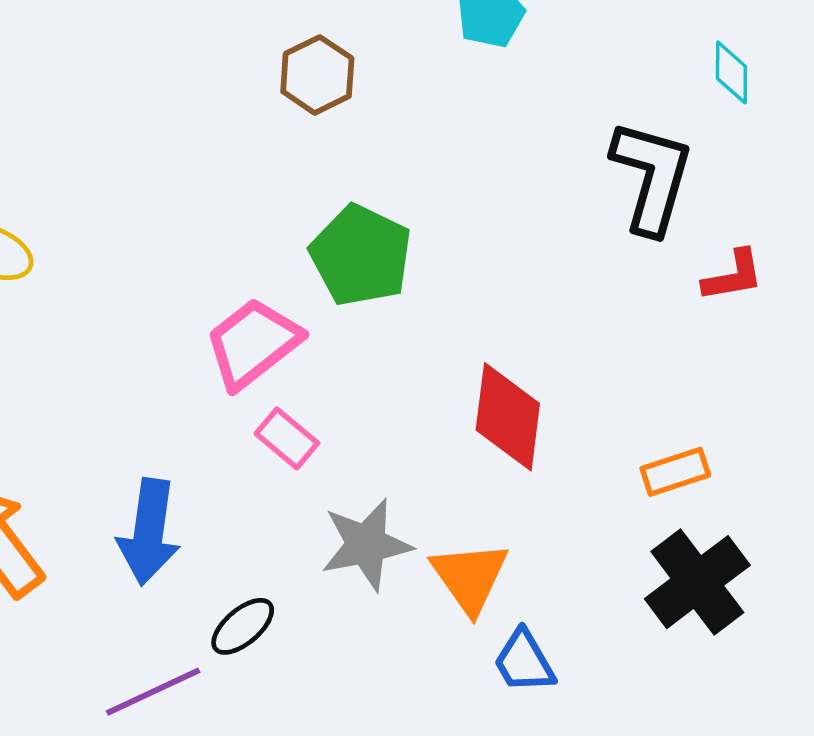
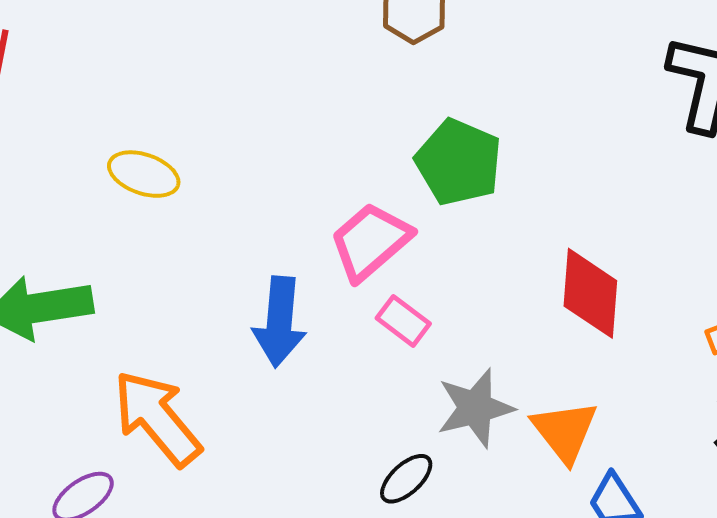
blue arrow: (149, 532) -> (279, 322), moved
black ellipse: (243, 626) -> (406, 479), moved

